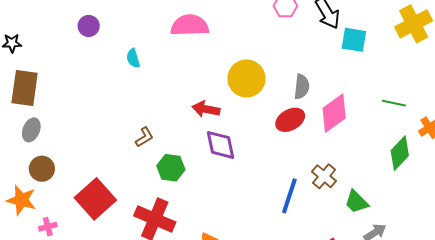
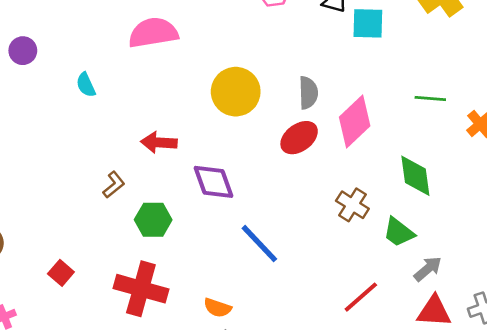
red arrow: (206, 109) -> (159, 142), moved
green diamond: (400, 153) -> (415, 176), moved, turned -44
blue line: (289, 196) -> (259, 244), moved, turned -54
red square: (95, 199) -> (61, 273), size x0.5

